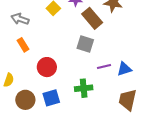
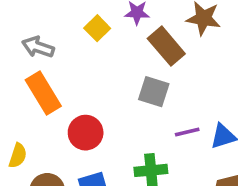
orange rectangle: (23, 45) -> (43, 93), size x1.6

